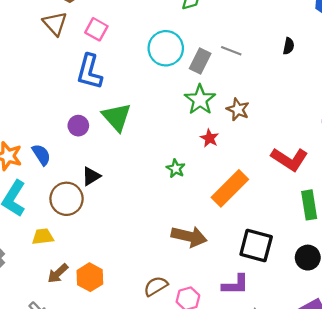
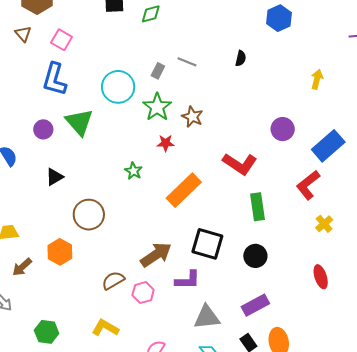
brown triangle: (55, 24) -> (23, 34), size x0.7
cyan circle: (166, 48) -> (118, 87), moved
gray rectangle: (200, 61) -> (158, 71), size x0.7
red star: (210, 138) -> (166, 143), turned -30
brown circle: (67, 199) -> (89, 215), moved
brown arrow: (189, 236) -> (156, 255), moved, turned -48
orange hexagon: (90, 277) -> (60, 252), moved

